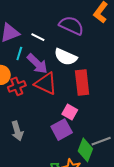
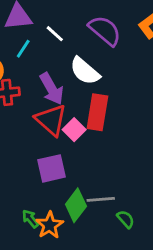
purple arrow: (37, 64) -> (52, 89), moved
red triangle: (46, 84) -> (51, 120), moved
pink square: (70, 112) -> (74, 130), moved

